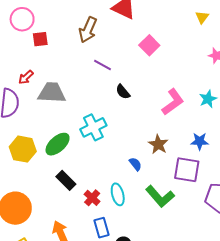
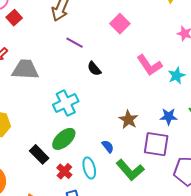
red square: (40, 39) -> (14, 18), turned -35
pink L-shape: (173, 102) -> (149, 65), moved, turned 92
green ellipse: (58, 144) -> (64, 139), moved
blue semicircle: (135, 164) -> (108, 146), moved

